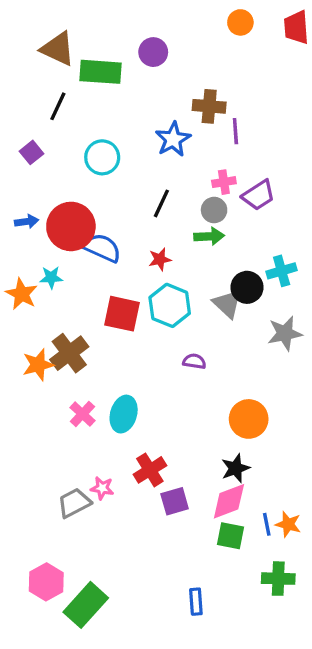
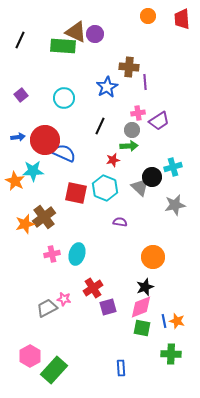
brown triangle: (58, 49) -> (76, 32), moved
black line: (58, 106) -> (20, 40), moved
red star: (160, 259) -> (113, 160), moved
cyan star: (51, 277) -> (33, 171), size x1.5
pink cross: (82, 414) -> (52, 254), turned 35

